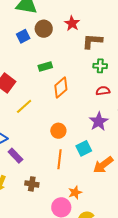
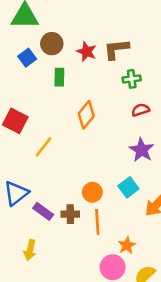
red star: (72, 23) -> (87, 52), moved
green rectangle: (45, 66) -> (59, 77), moved, turned -64
orange circle: (58, 131) -> (92, 192), moved
orange line: (59, 159) -> (97, 222), moved
brown cross: (32, 184) -> (70, 214), moved

